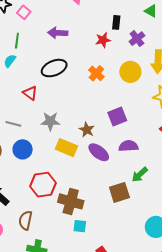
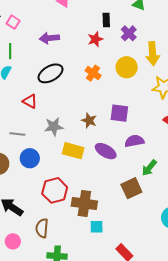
purple square: (117, 116) -> (119, 113), turned 36
brown star: (87, 130) -> (89, 120), moved

